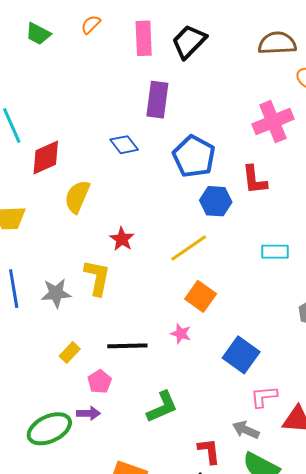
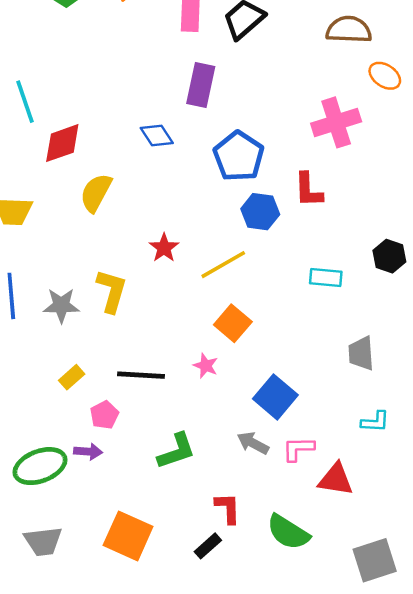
red star: (122, 239) -> (164, 248), moved
gray arrow: (246, 430) -> (253, 443), moved

